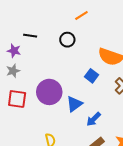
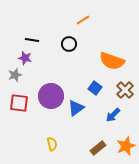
purple star: (14, 51) -> (25, 58), moved
blue square: (92, 76) -> (95, 88), moved
blue arrow: (94, 119) -> (113, 115), moved

